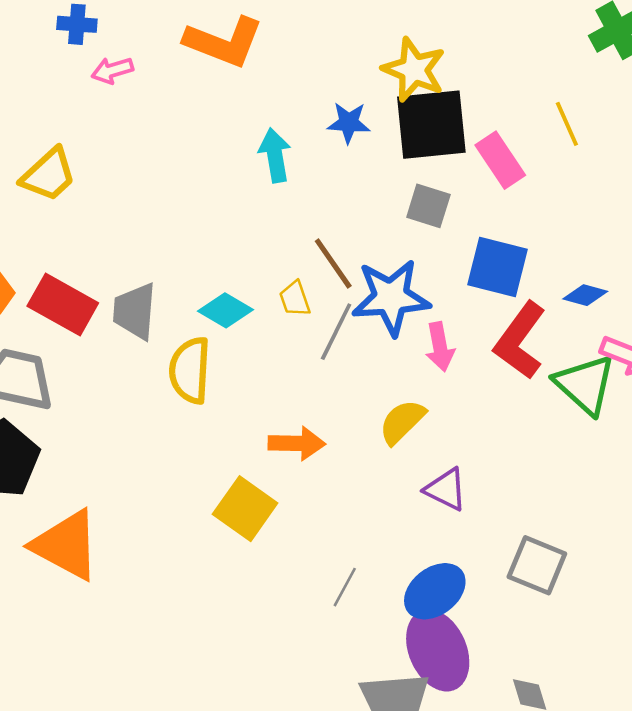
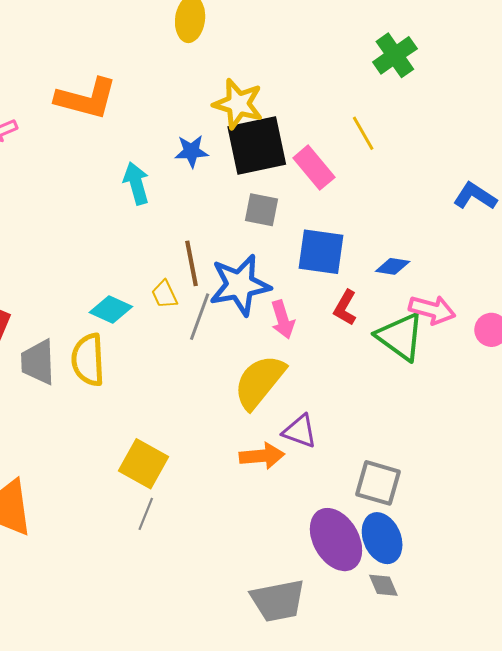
brown line: (333, 264) -> (192, 263), turned 30
gray trapezoid: (135, 311) -> (38, 362), moved
red L-shape: (520, 341) -> (345, 308), size x0.6
yellow semicircle: (402, 422) -> (259, 382), size x1.5
orange arrow: (297, 443) -> (262, 456), moved
gray line: (345, 587) -> (146, 514), moved
blue ellipse: (435, 591) -> (382, 538), moved, turned -69
purple ellipse: (438, 650) -> (336, 540), moved

